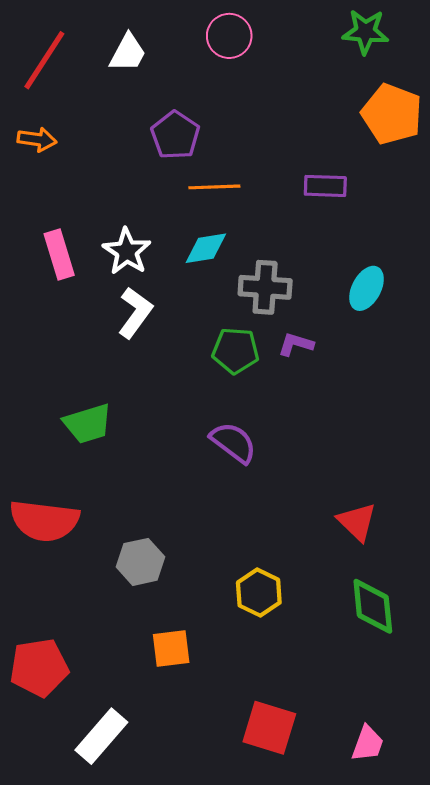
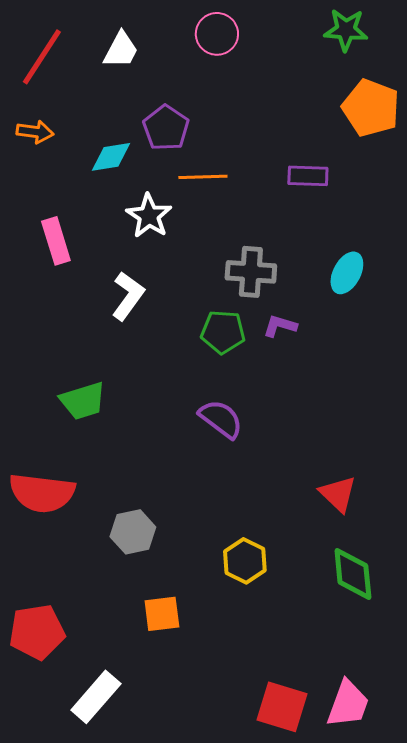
cyan diamond: (206, 248) -> (111, 157), moved
white star: (127, 251) -> (149, 216), moved
red square: (269, 728) -> (282, 707), moved
pink trapezoid: (368, 744) -> (348, 704), size x1.4

